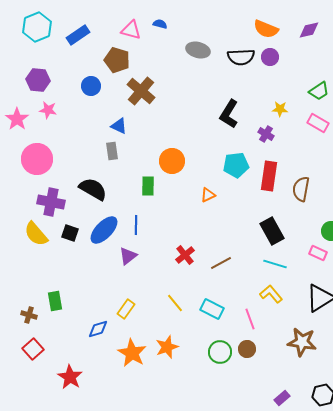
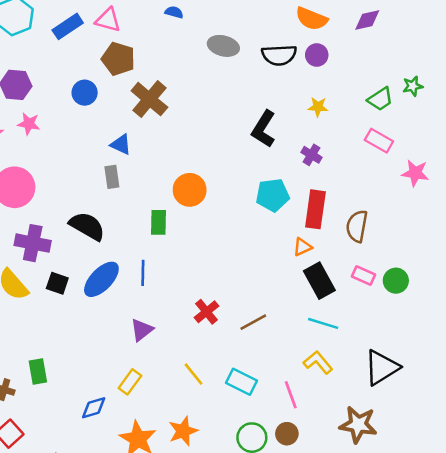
pink triangle: (131, 30) -> (108, 20), moved
yellow star: (280, 109) -> (318, 107), moved
orange triangle: (208, 195) -> (302, 247), moved
pink rectangle: (318, 253) -> (363, 275), moved
purple triangle: (128, 256) -> (142, 330), moved

